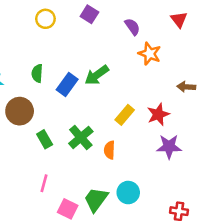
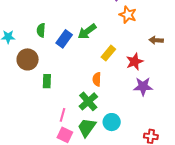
yellow rectangle: (125, 115) -> (108, 53), moved
green cross: (81, 137) -> (88, 101), moved
green rectangle: (45, 139) -> (47, 81), turned 32
orange semicircle: (109, 150) -> (97, 79), moved
pink line: (44, 183) -> (62, 115), moved

